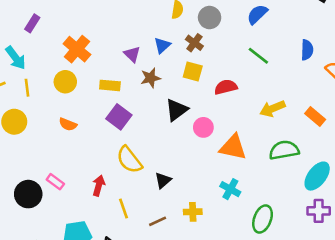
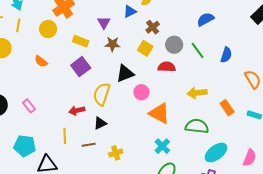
gray circle: (210, 18) -> (174, 45), moved
blue triangle: (162, 45) -> (130, 11), moved
blue semicircle: (307, 50) -> (226, 55), moved
yellow semicircle: (129, 160) -> (102, 94), moved, turned 40
pink rectangle: (55, 182) -> (29, 106), moved
red arrow: (99, 186) -> (77, 110), moved, turned -133
cyan cross: (230, 189) -> (162, 146), moved
yellow cross: (193, 212) -> (116, 153), turned -32
brown line: (158, 221) -> (89, 145), moved

